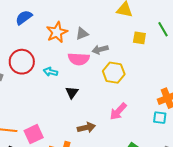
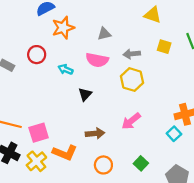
orange star: (57, 32) -> (63, 28), moved
gray arrow: (100, 49) -> (132, 54), moved
red circle: (22, 62) -> (37, 55), size x0.7
cyan square: (160, 118) -> (174, 134), turned 32

